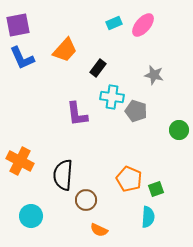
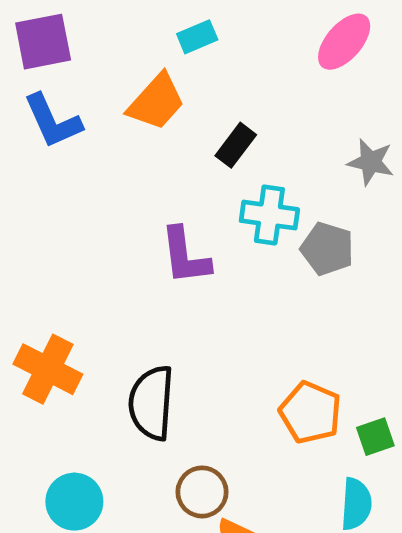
cyan rectangle: (114, 23) -> (197, 37), moved
brown circle: (86, 200) -> (202, 492), moved

